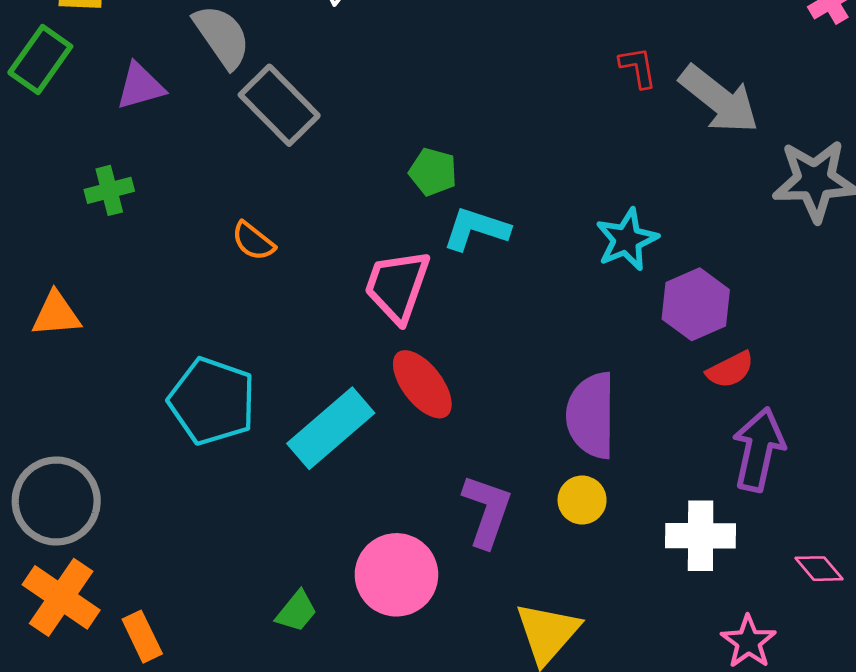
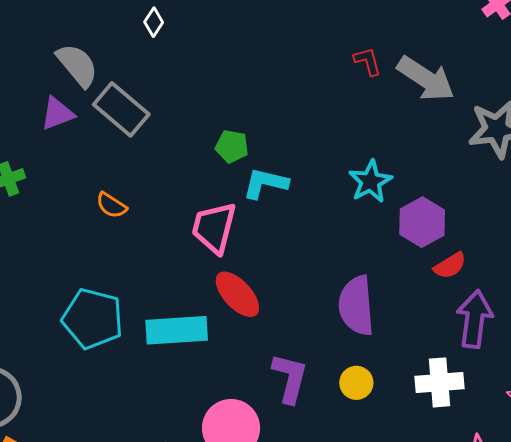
purple triangle: (140, 86) -> (57, 114), moved
cyan rectangle: (331, 428) -> (177, 330), turned 42
yellow circle: (582, 500) -> (356, 383), moved

